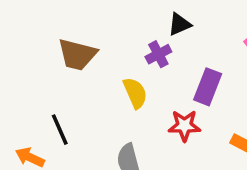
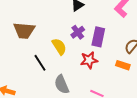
purple cross: (158, 54) -> (78, 32), moved
black line: (60, 130) -> (40, 63), moved

